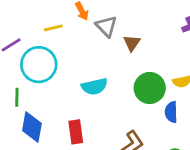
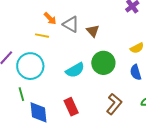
yellow line: (53, 28) -> (42, 36), moved, turned 40
green circle: (150, 88) -> (103, 63), moved

